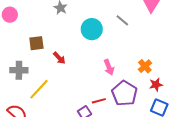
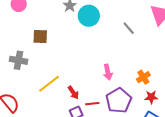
cyan circle: (92, 29) -> (89, 16), moved
red arrow: (59, 58) -> (73, 92), moved
yellow line: (39, 89) -> (49, 84), moved

